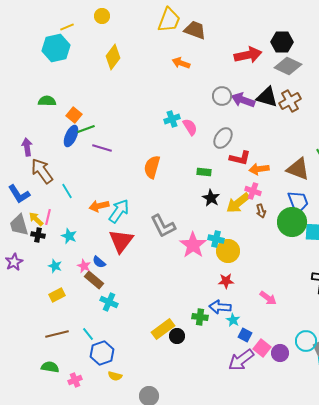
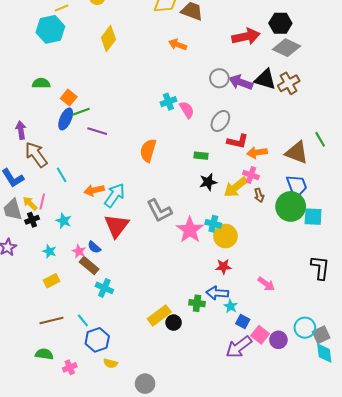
black star: (211, 198) -> (208, 182), turned 30
black cross: (38, 235) -> (32, 220), turned -32

